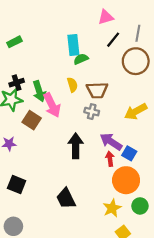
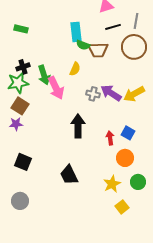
black line: (113, 40) -> (113, 27), turned 35
green rectangle: (14, 42) -> (21, 29), turned 40
green semicircle: (81, 59) -> (83, 45), turned -136
yellow semicircle: (72, 85) -> (75, 69), turned 40
brown trapezoid: (97, 90) -> (98, 50), moved
brown square: (32, 120) -> (20, 106), moved
purple arrow: (111, 142) -> (111, 93), moved
orange circle: (126, 180) -> (125, 158), size x0.7

